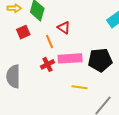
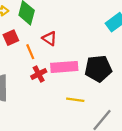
red triangle: (64, 28) -> (49, 38), moved
orange line: (50, 41) -> (30, 52), moved

